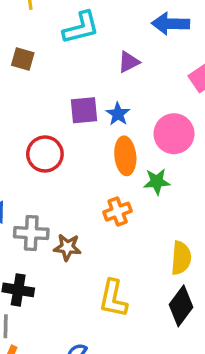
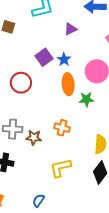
purple square: (84, 110) -> (44, 57), turned -30
orange cross: (118, 212) -> (62, 128), moved, turned 35
yellow L-shape: (113, 299) -> (60, 168), turned 65

